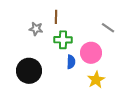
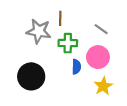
gray line: (108, 28) -> (101, 29), moved
gray star: (36, 29) -> (39, 31), size x1.6

